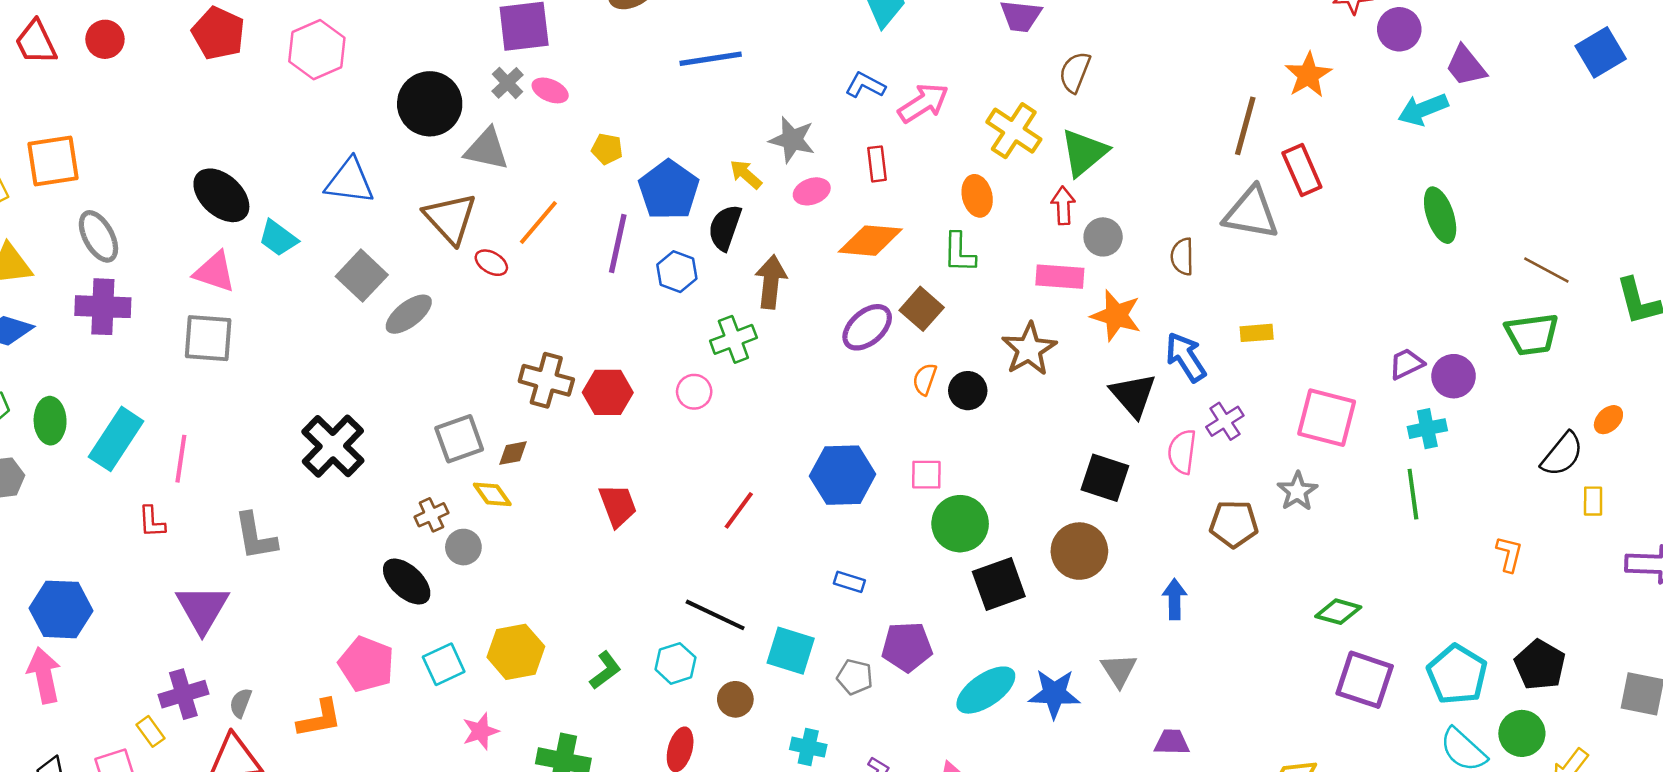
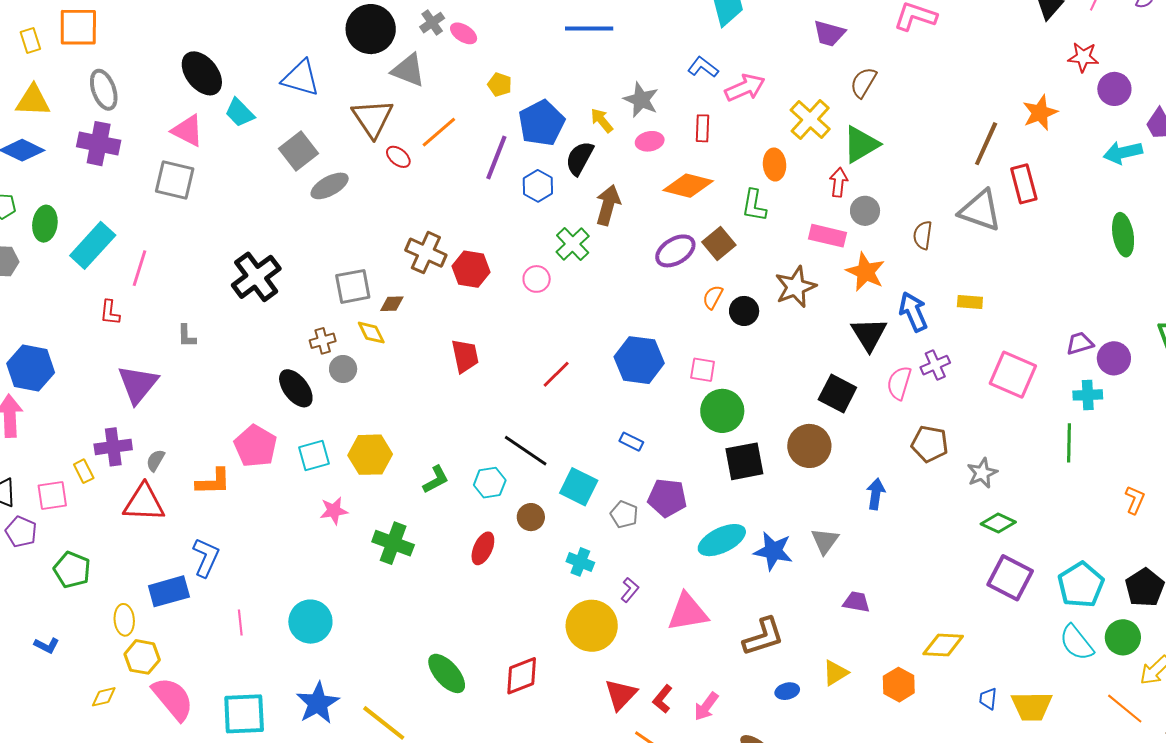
green cross: (733, 339) -> (573, 244), turned -32
gray star: (1297, 491) -> (982, 473), moved
gray L-shape: (255, 536) -> (187, 336), size x0.6

